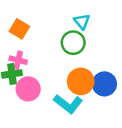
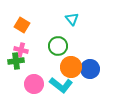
green circle: (73, 43) -> (58, 46), moved
pink circle: (28, 89) -> (34, 84), moved

